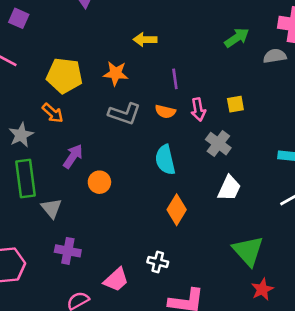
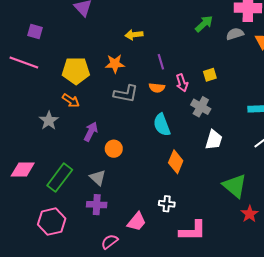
green rectangle: (25, 179) -> (60, 178), moved, turned 52
gray triangle: (51, 208) -> (98, 178), moved

